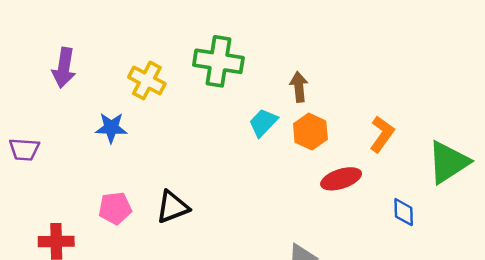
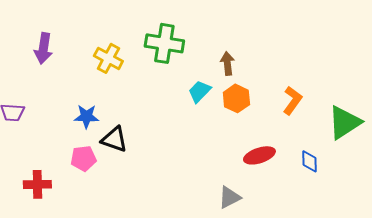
blue star: (111, 128) -> (86, 116), moved
red ellipse: (341, 179) -> (259, 155), moved
black triangle: (172, 207) -> (114, 139), moved, turned 40

